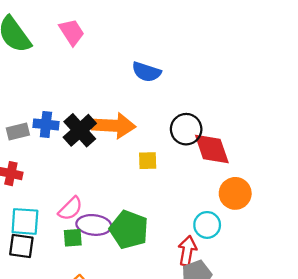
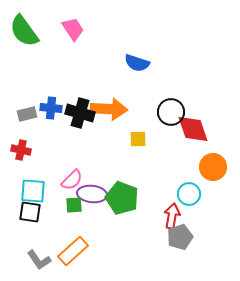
black cross: (80, 130) -> (80, 113), turned -32

